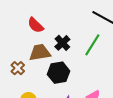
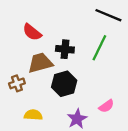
black cross: (62, 43) -> (65, 49), turned -35
brown cross: (18, 68) -> (17, 83), turned 32

